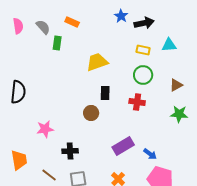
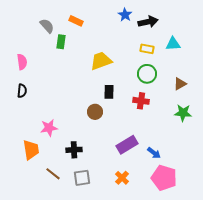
pink semicircle: (18, 26) -> (22, 62), moved
black semicircle: (18, 92) -> (22, 91), size x0.6
orange trapezoid: (19, 160) -> (31, 150), moved

